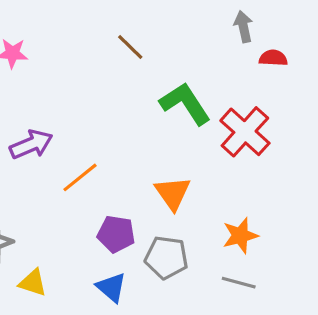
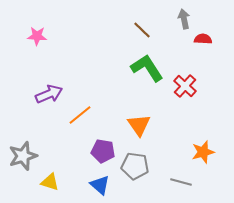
brown line: (130, 47) -> (142, 30), moved
red cross: (245, 132) -> (185, 86), size x0.7
orange star: (240, 236) -> (203, 152), moved

